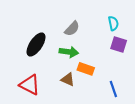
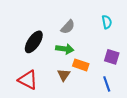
purple square: (119, 44) -> (112, 57), moved
brown triangle: (68, 79) -> (64, 75), turned 40

